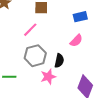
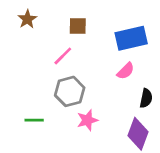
blue rectangle: (80, 17) -> (131, 38), size x1.6
black semicircle: (59, 61) -> (146, 98), moved

